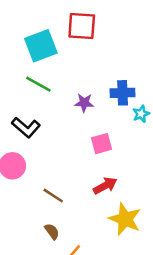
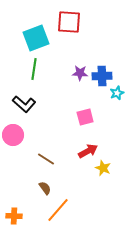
green line: (38, 84) -> (34, 69), turned 70
purple star: (84, 103) -> (80, 73), moved
yellow star: (125, 219) -> (103, 168), moved, size x0.6

